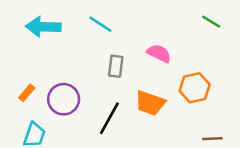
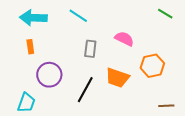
orange rectangle: (27, 93) -> (30, 47), moved, turned -48

